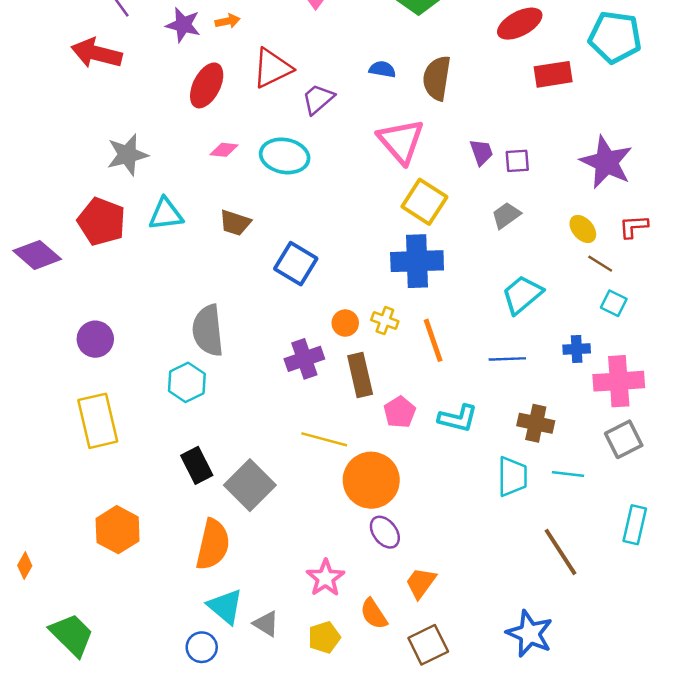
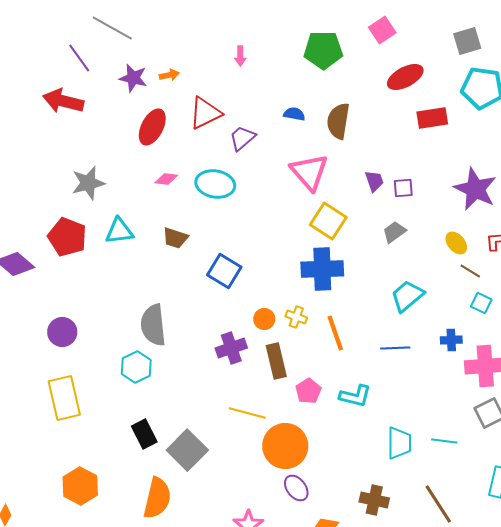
brown cross: (536, 423) -> (374, 500), moved

